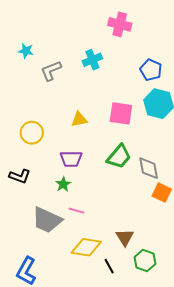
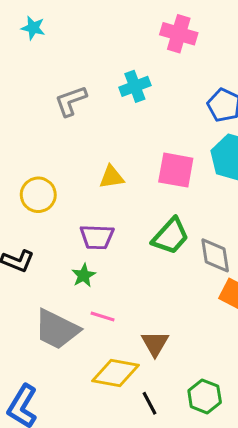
cyan star: (26, 51) -> (33, 28), moved
brown triangle: (125, 237) -> (155, 343), moved

